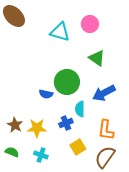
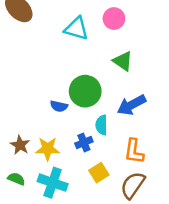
cyan cross: (41, 155) -> (53, 183), size x1.6

